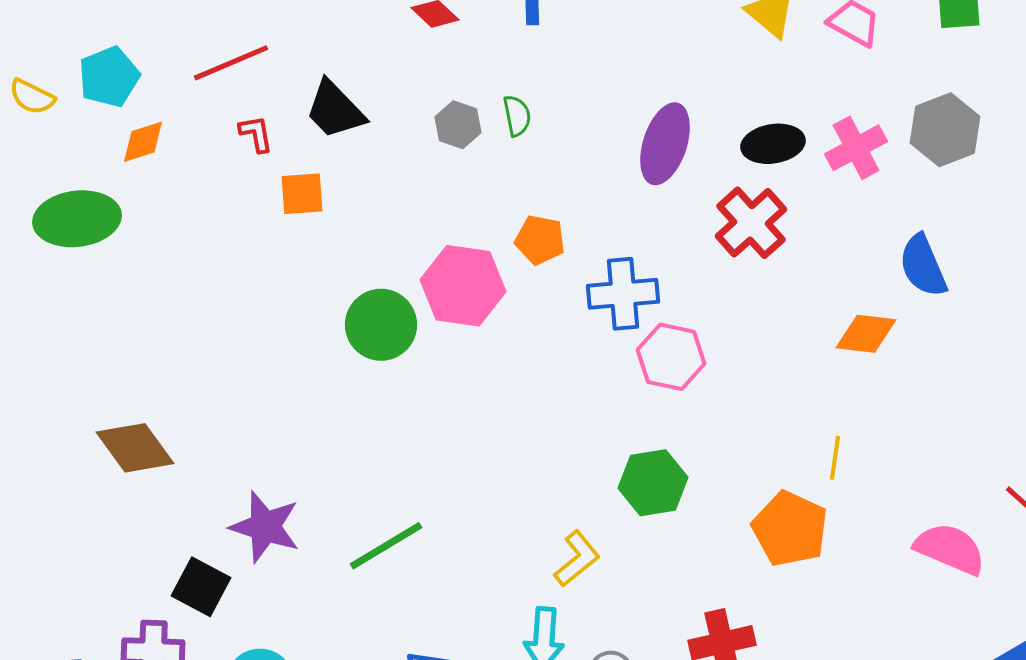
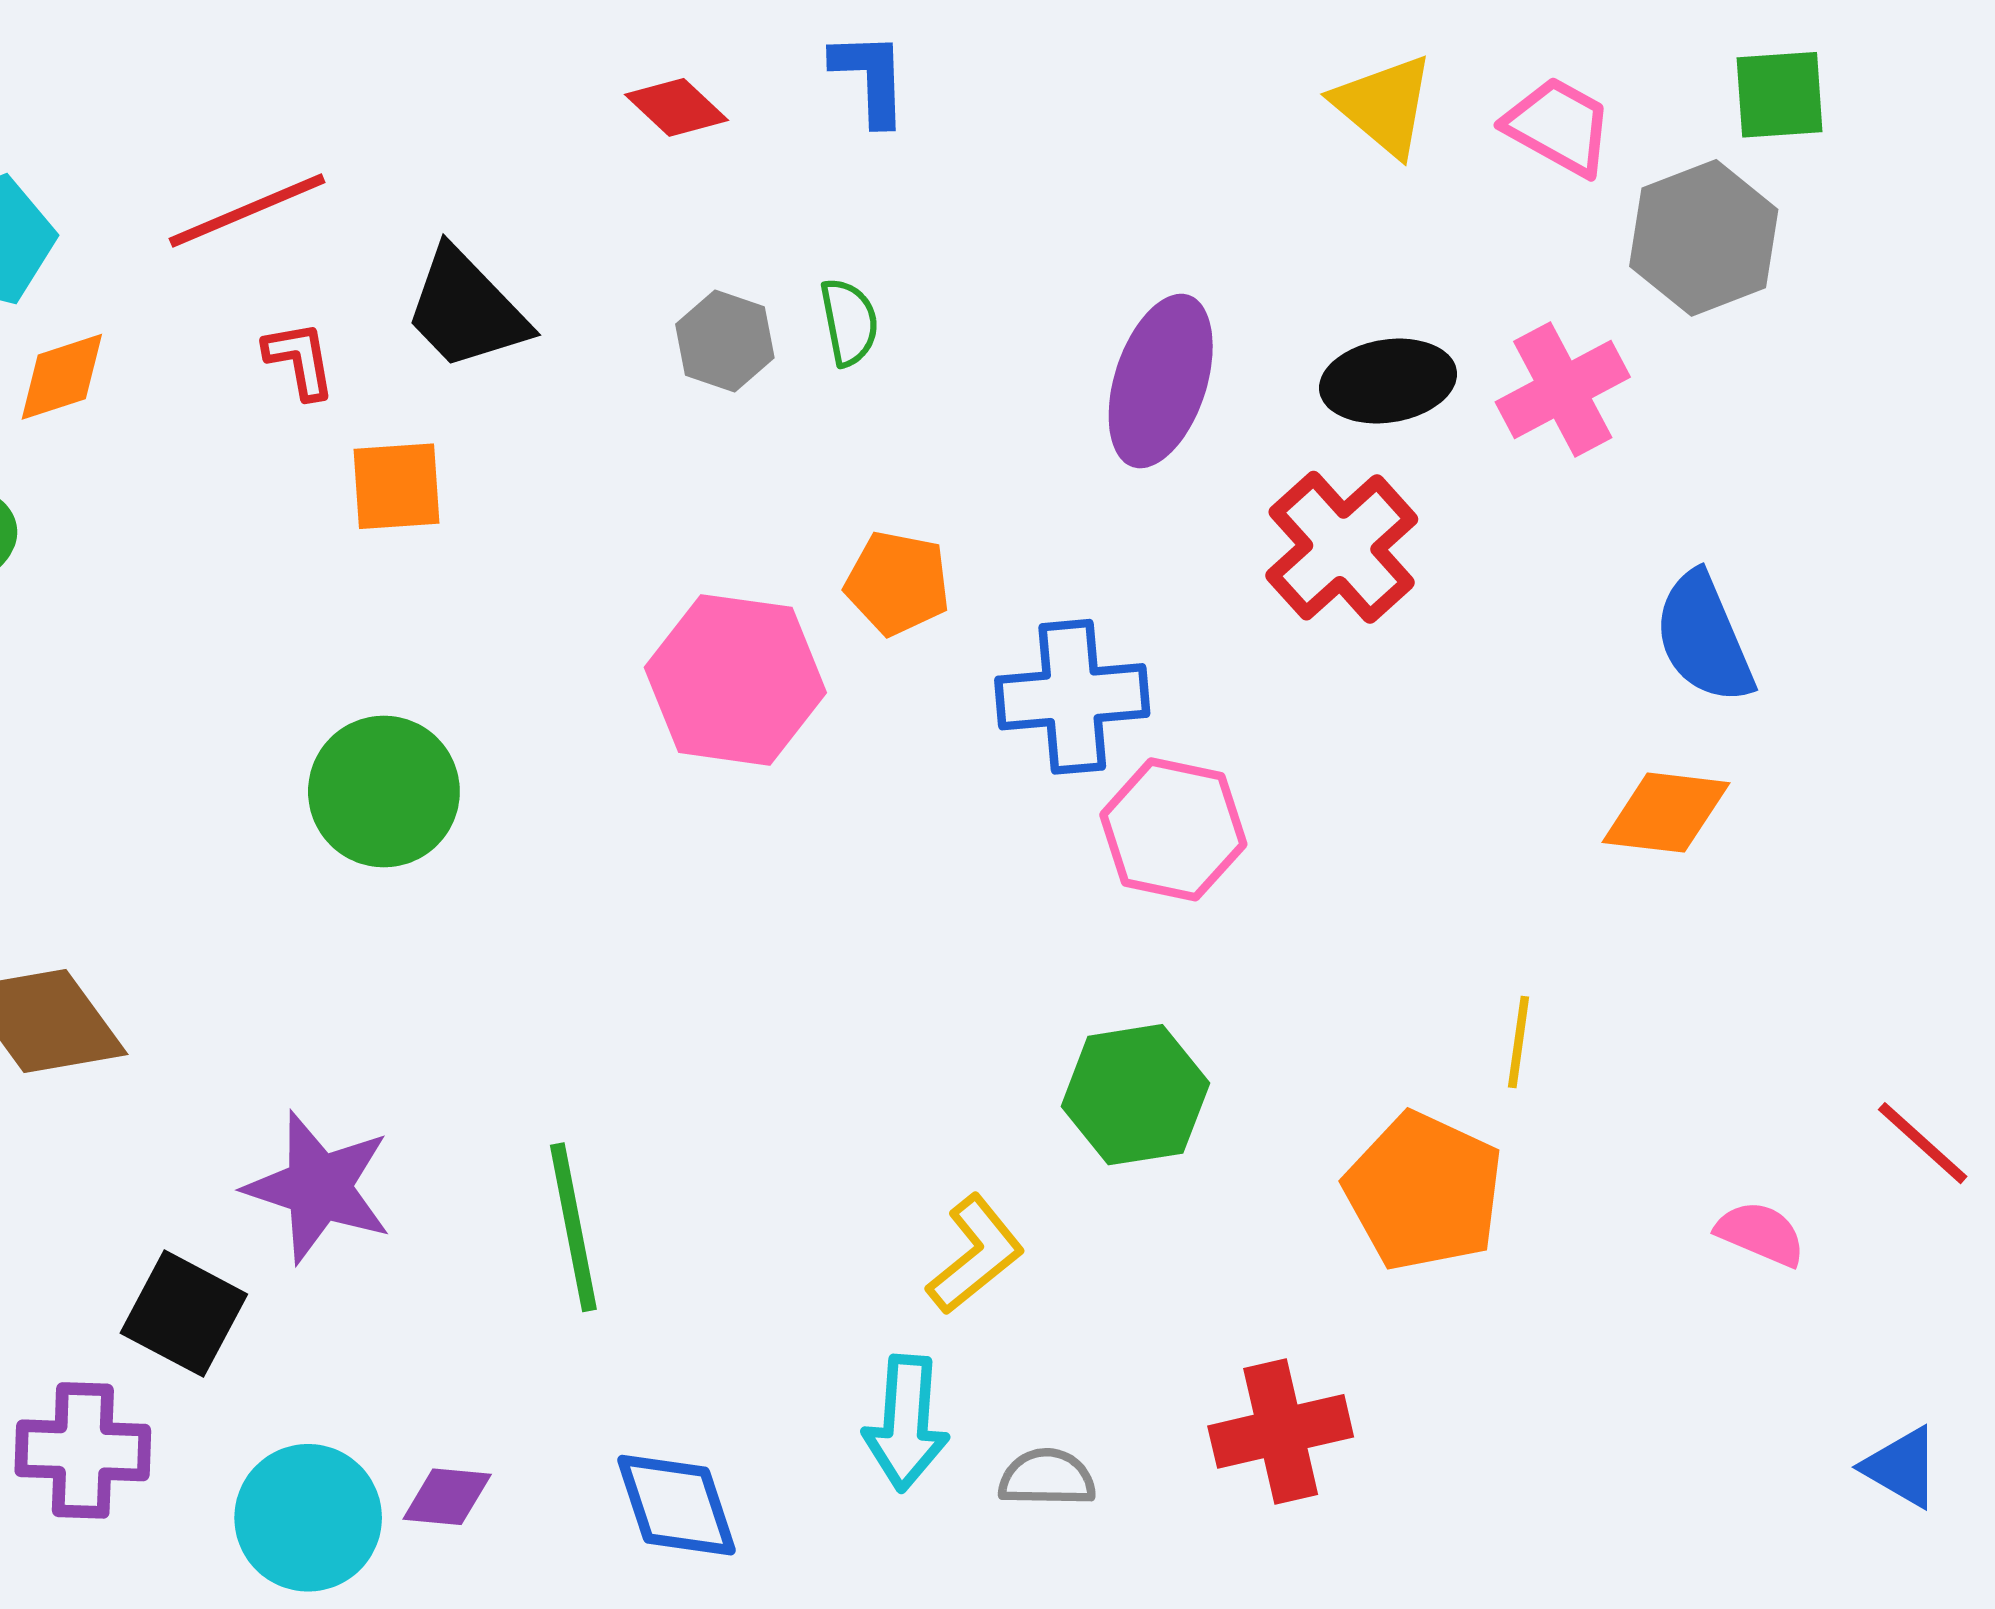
gray hexagon: (945, 130) -> (1704, 238), moved
green circle: (381, 325) -> (384, 792), moved
orange diamond: (866, 334) -> (1666, 813), moved
green line: (386, 546) -> (573, 1227), turned -70
pink semicircle: (950, 549) -> (1761, 1234), size x0.6

